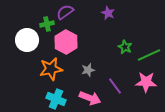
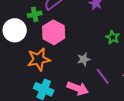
gray star: (88, 70) -> (84, 59), moved

